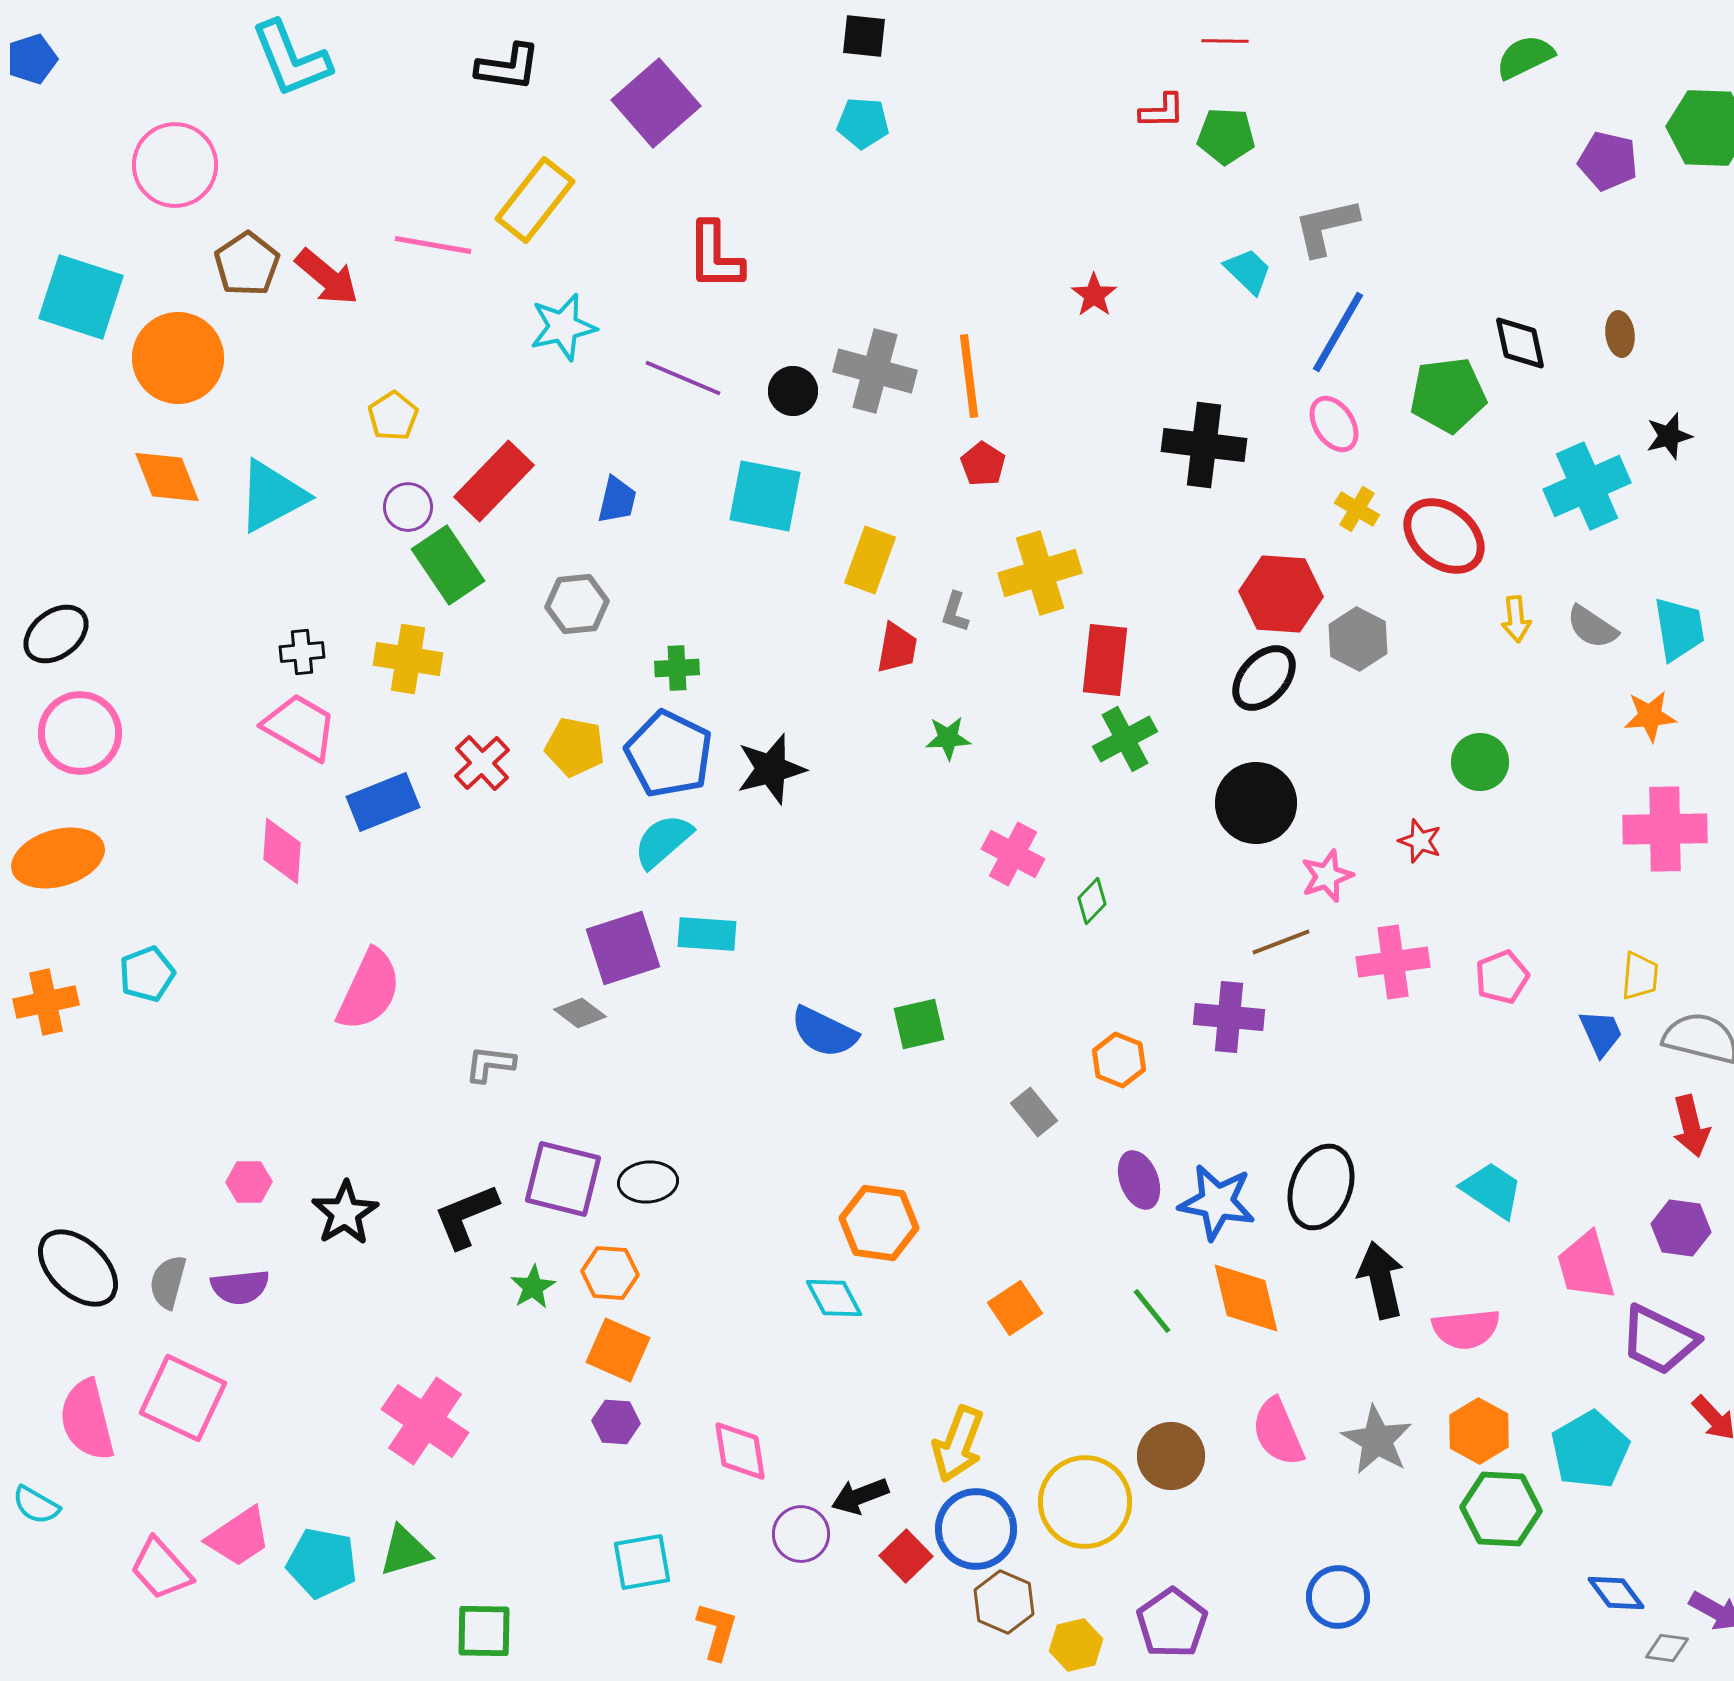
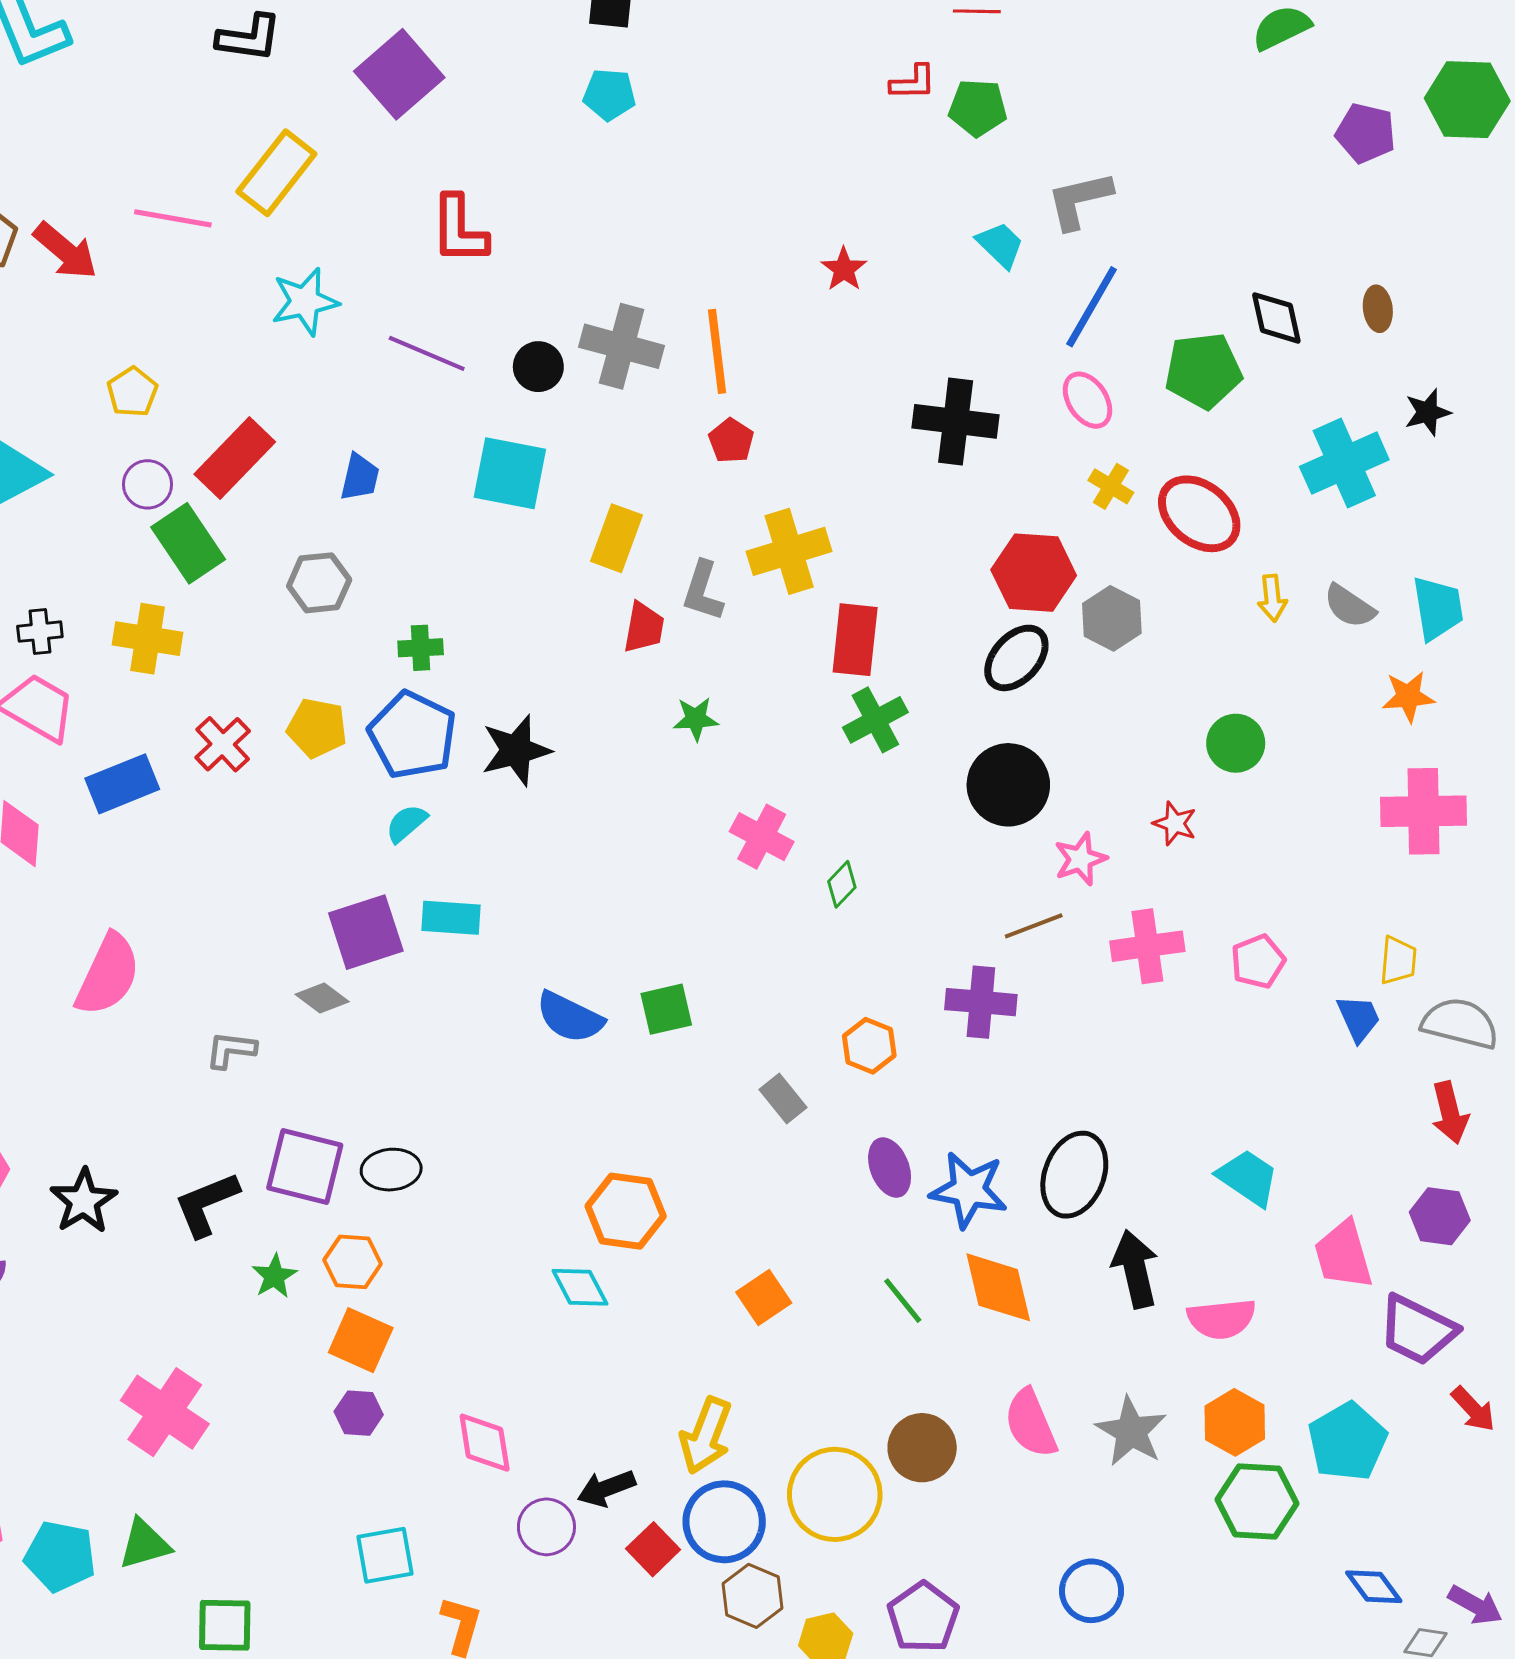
gray L-shape: (955, 612) -> (703, 591), size x1.5
cyan semicircle: (663, 841) -> (406, 823), size x0.7

